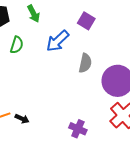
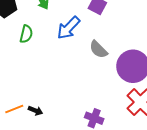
gray semicircle: (85, 63) -> (98, 49), turned 126

